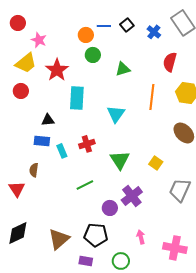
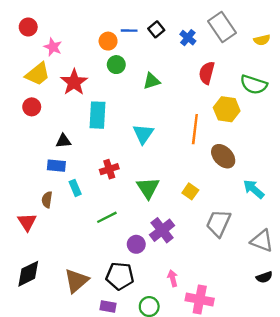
orange line: (152, 97) -> (195, 129), moved
cyan rectangle: (62, 151) -> (75, 188), moved
pink cross: (175, 248) -> (200, 299), moved

